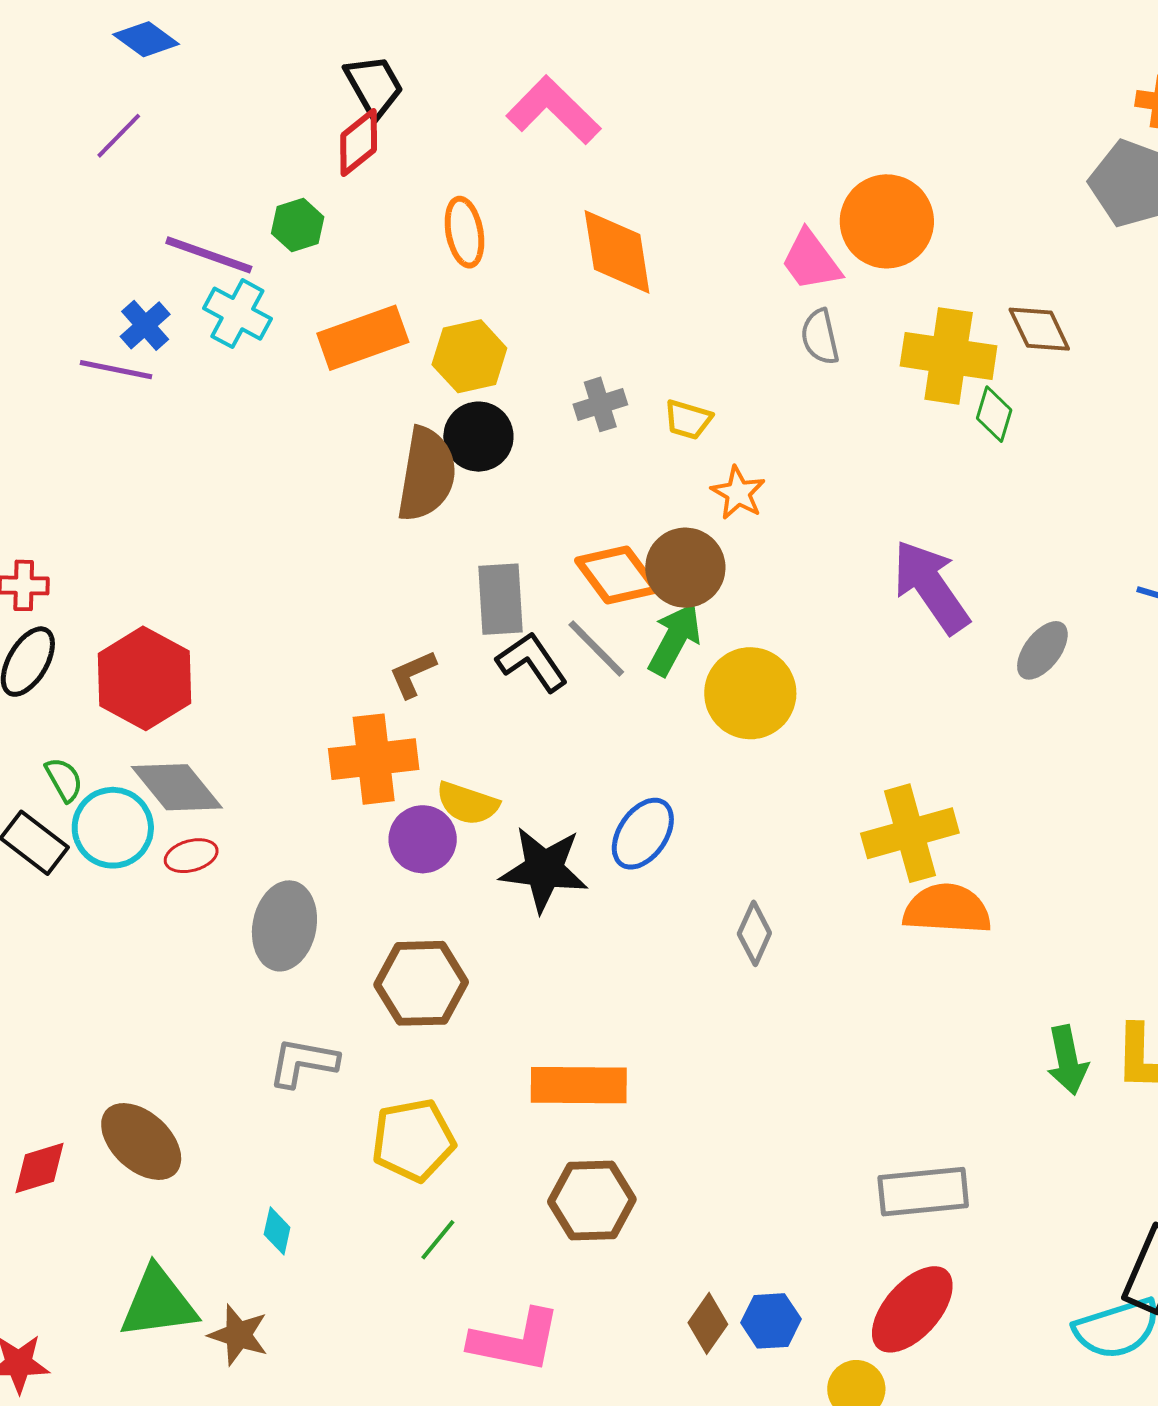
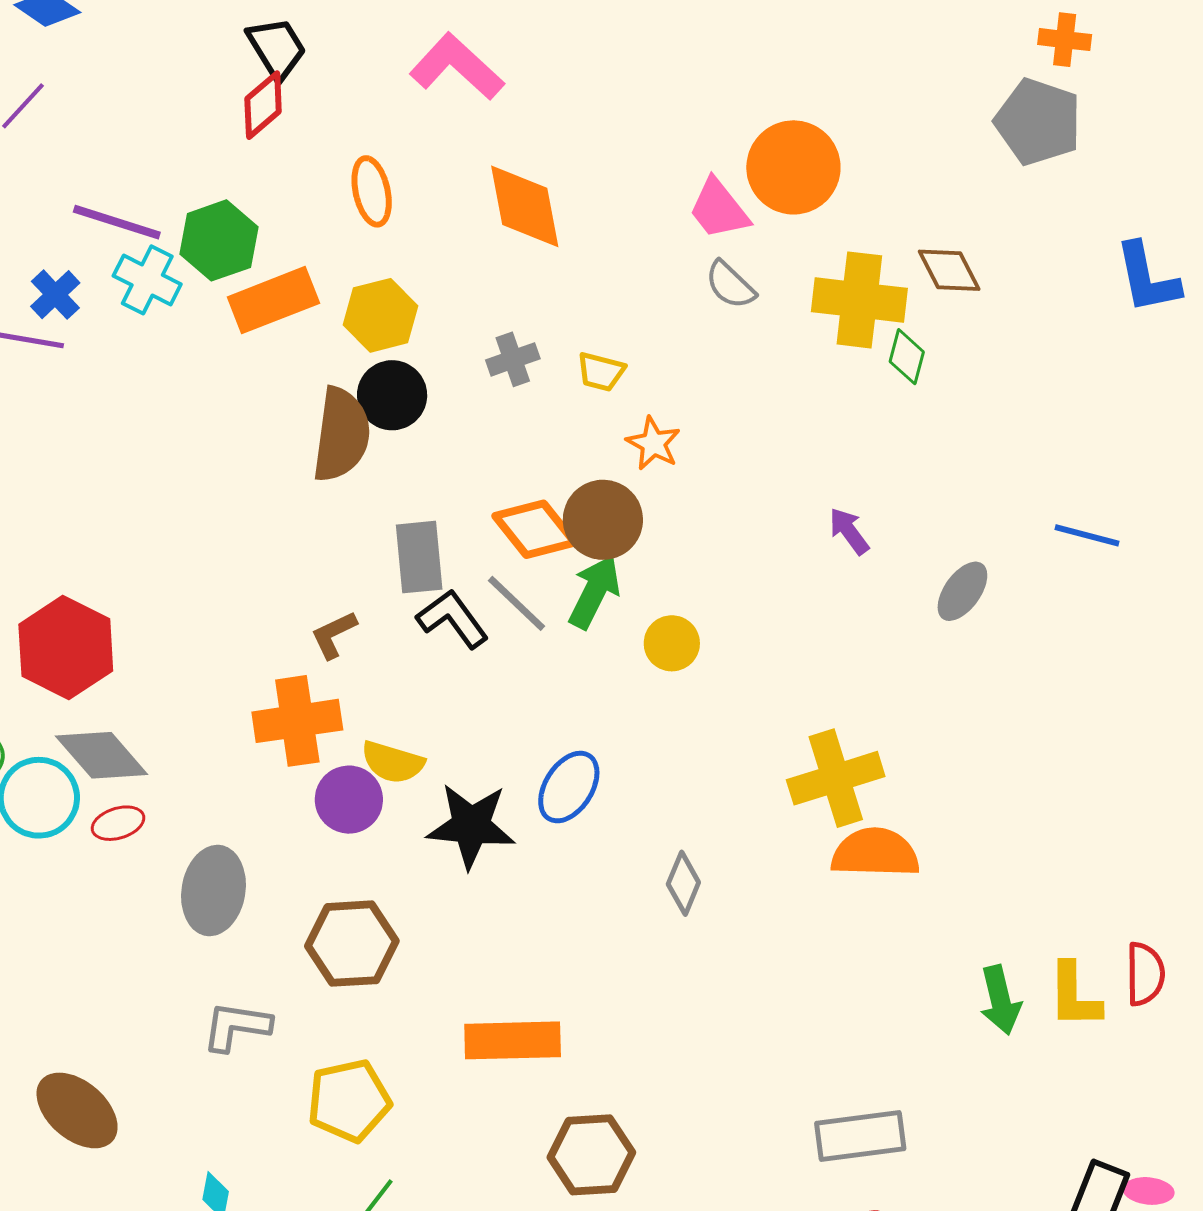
green hexagon: (298, 225) -> (219, 240), moved, size x1.5
gray semicircle: (820, 337) -> (730, 285), turned -32
purple arrow: (931, 587) -> (849, 531), size x0.5
yellow circle: (750, 693) -> (672, 643), size x0.6
brown hexagon: (592, 1201) -> (591, 1155), moved

